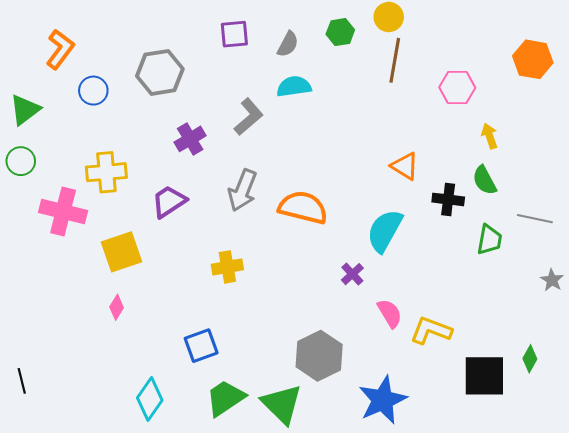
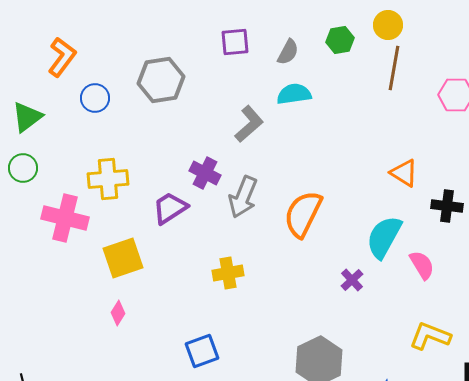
purple cross: (190, 139) -> (205, 173), moved, turned -32
orange semicircle: (303, 207) -> (303, 214), turned -78
pink semicircle: (390, 313) -> (422, 265), moved

